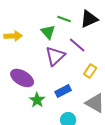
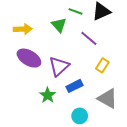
purple triangle: (55, 56) -> (59, 66), moved
purple ellipse: (22, 78) -> (29, 58), moved

